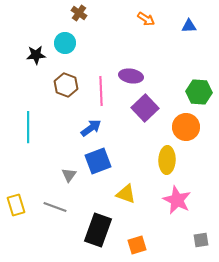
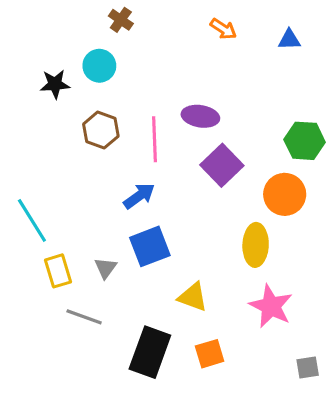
cyan line: (28, 127) -> (32, 220), moved, turned -32
yellow rectangle: (16, 205) -> (58, 271), moved
orange square: (137, 245) -> (210, 354), moved

